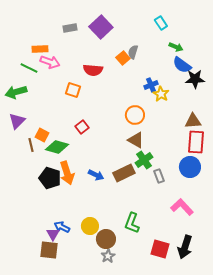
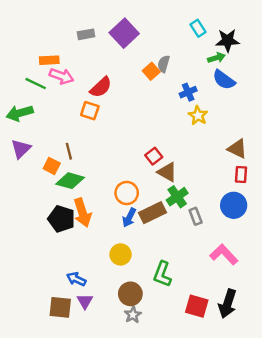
green arrow: (176, 47) -> (216, 58), turned -40
red semicircle: (93, 70) -> (101, 87), moved, turned -48
black star: (195, 79) -> (228, 40), moved
blue cross: (151, 85) -> (188, 92), moved
orange circle: (135, 115) -> (127, 193), moved
brown triangle: (193, 121) -> (237, 149), turned 30
red square: (82, 127) -> (154, 156), moved
red rectangle: (196, 142) -> (241, 175), size x0.6
brown line: (31, 145) -> (69, 151), moved
blue arrow: (96, 175) -> (129, 218), moved, turned 91
yellow circle: (90, 226) -> (121, 254), moved
purple triangle: (53, 234) -> (85, 301), moved

